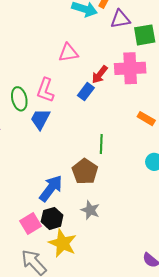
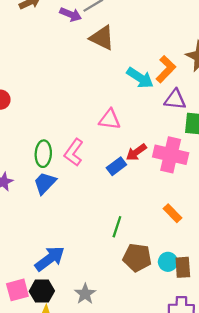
blue trapezoid: (40, 119) -> (45, 183), moved
brown pentagon: (85, 171) -> (137, 258), moved, turned 30

